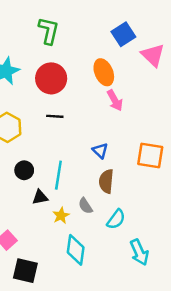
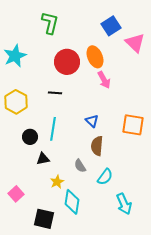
red circle: (51, 78) -> (67, 62), moved
cyan line: (58, 175) -> (53, 129), moved
yellow star: (61, 216) -> (57, 182), moved
black square: (25, 271) -> (44, 219), moved

